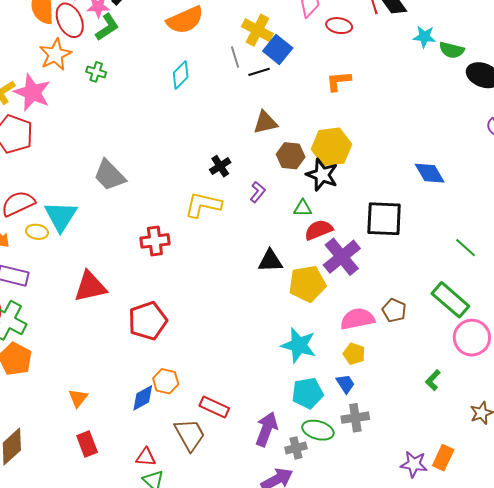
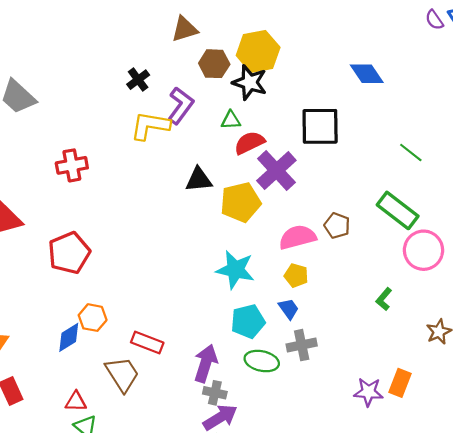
purple L-shape: (258, 192) -> (181, 106), size x1.6
yellow L-shape: (203, 205) -> (150, 126), moved
gray cross: (296, 448) -> (215, 393), moved, turned 30

